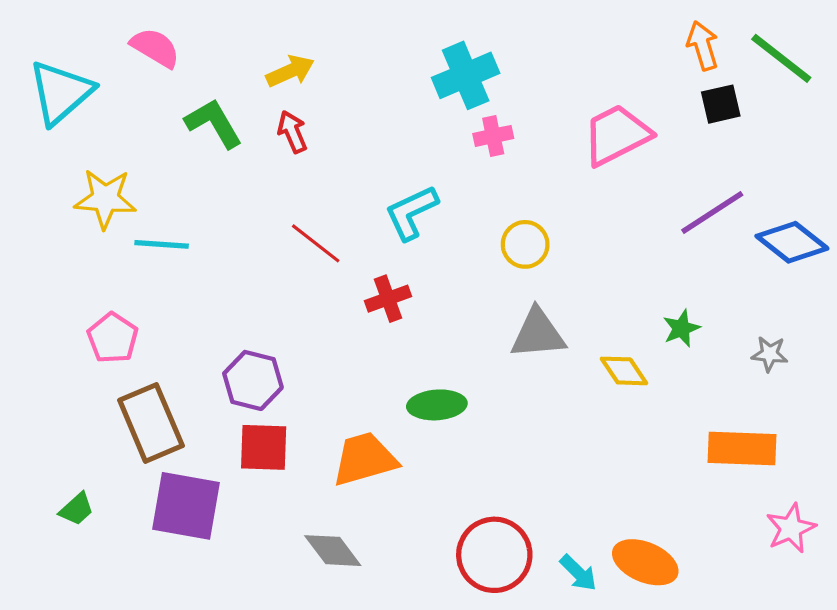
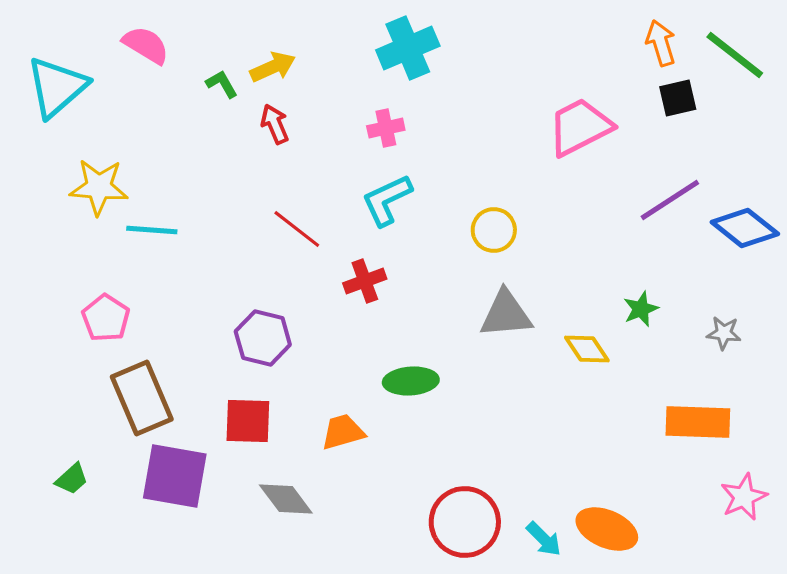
cyan cross: (466, 75) -> (408, 48), moved
green L-shape: (214, 123) -> (222, 84), moved, size x0.6
pink cross: (493, 136) -> (386, 128), moved
purple hexagon: (253, 380) -> (263, 338), moved
orange trapezoid: (365, 459) -> (343, 432), size x0.7
gray diamond: (333, 551) -> (286, 499), moved

